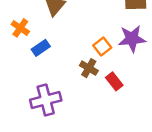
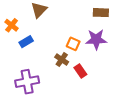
orange square: (102, 47) -> (73, 44), turned -32

